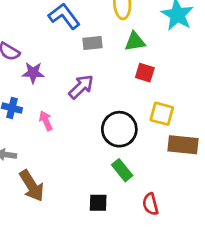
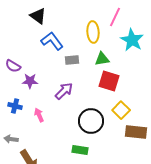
red square: (145, 73) -> (109, 81), size x1.5
yellow square: (162, 114) -> (121, 110), turned 30
green rectangle: (122, 170) -> (80, 150), moved, turned -42

